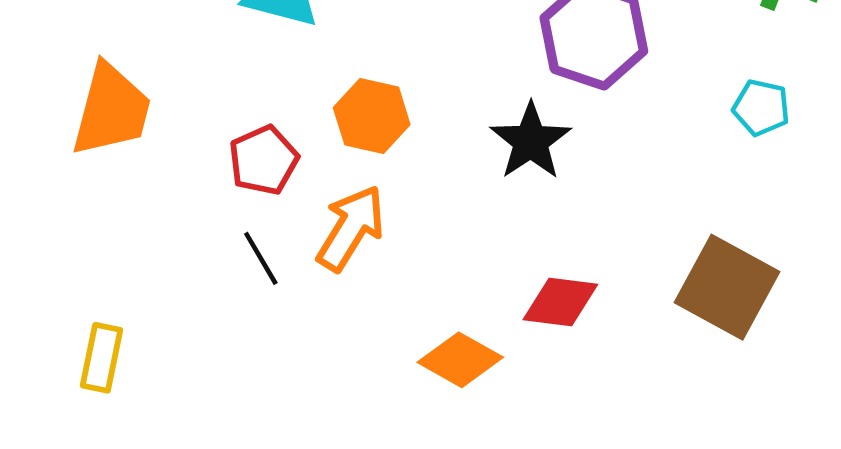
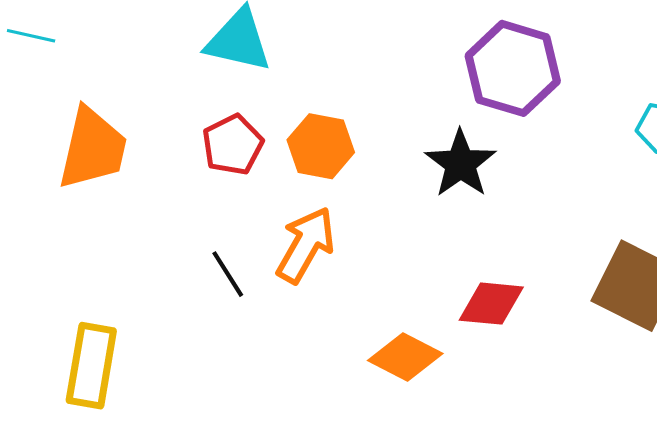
red pentagon: (264, 160) -> (233, 145), moved
yellow rectangle: (102, 358) -> (91, 366), size x1.4

